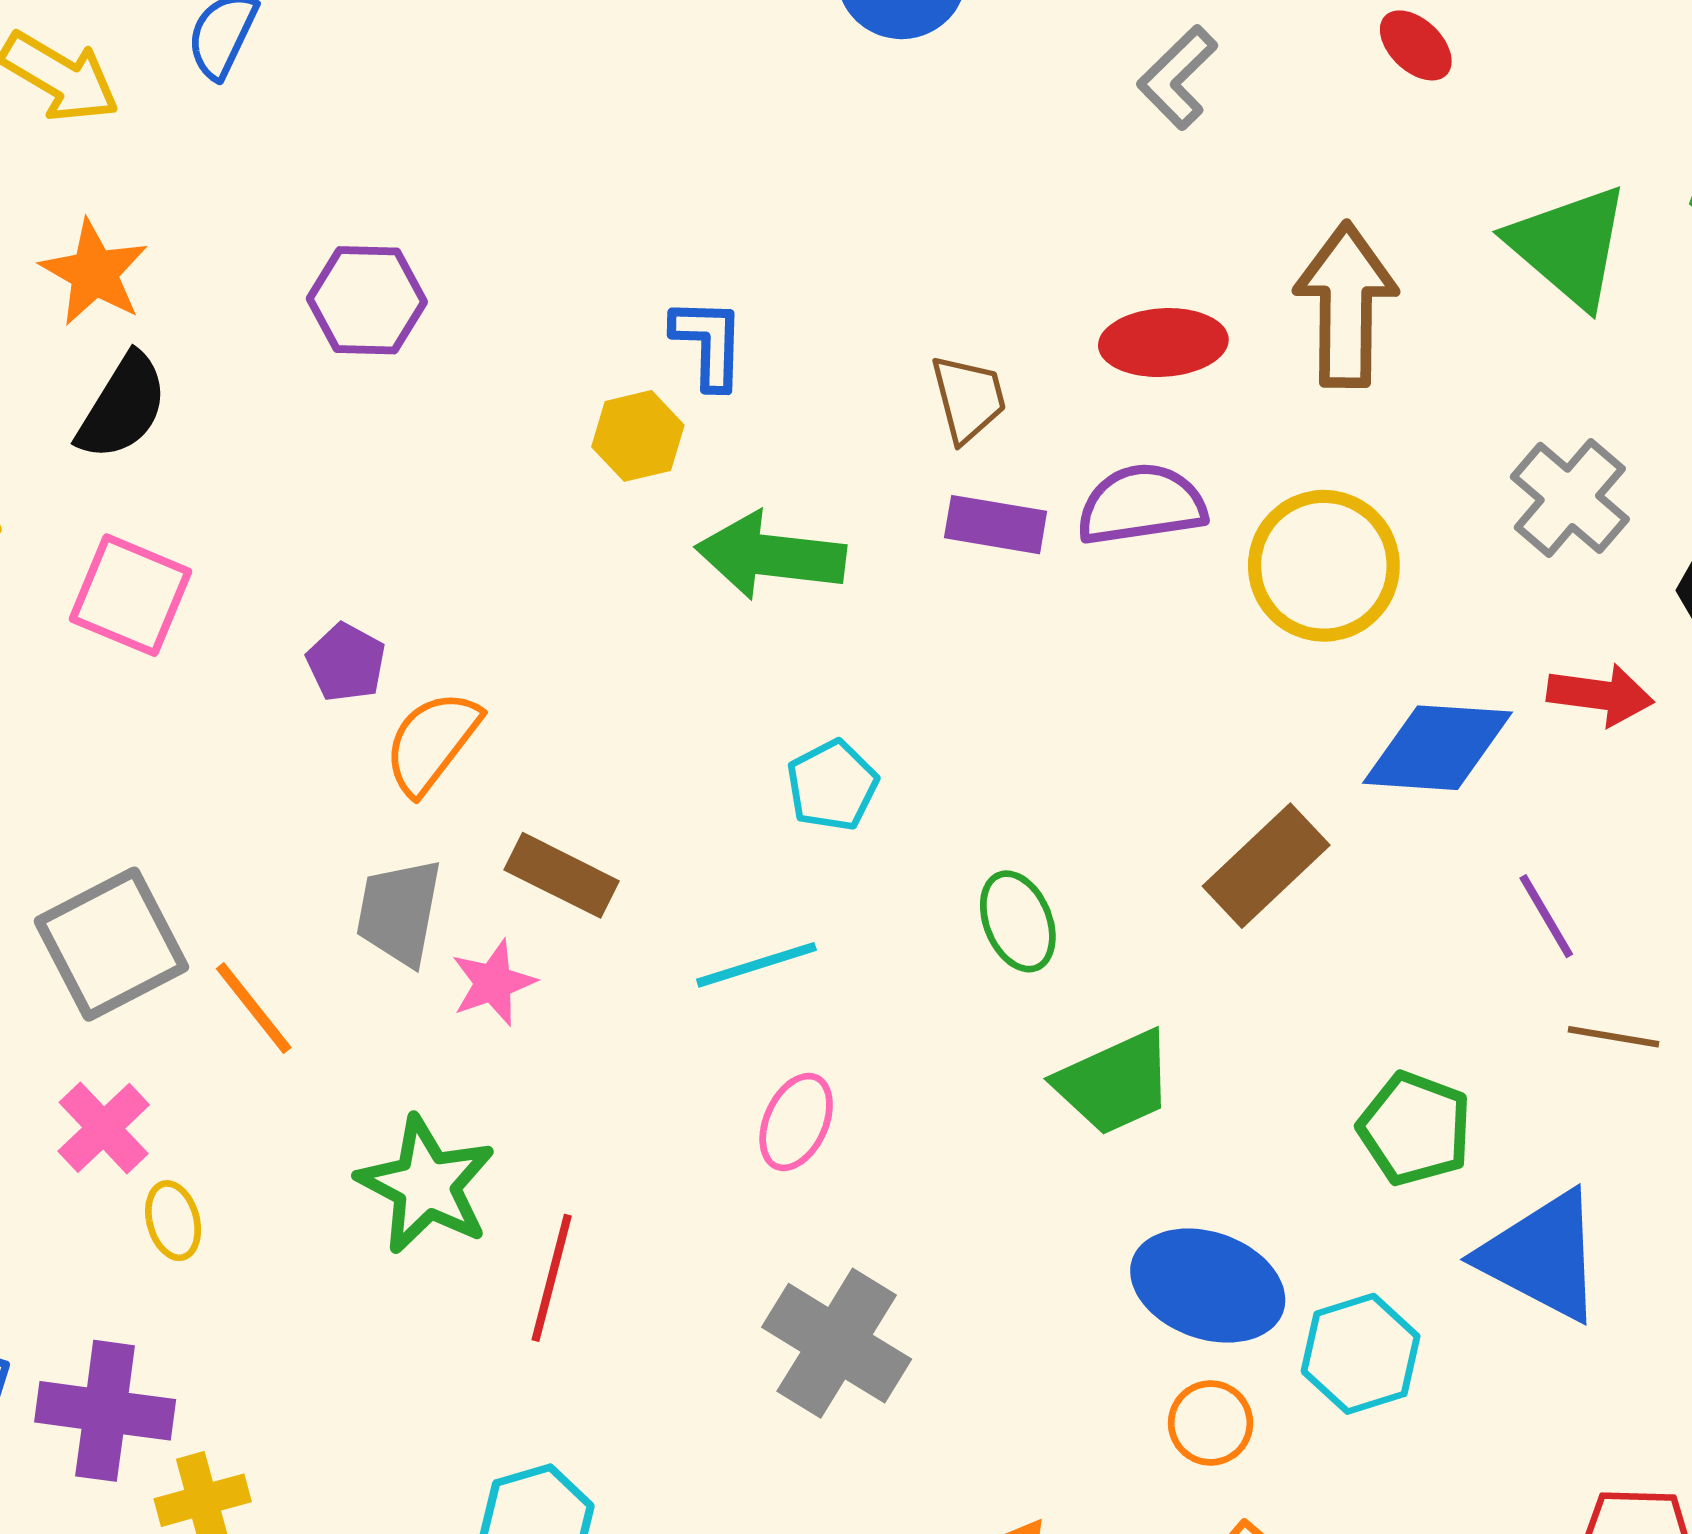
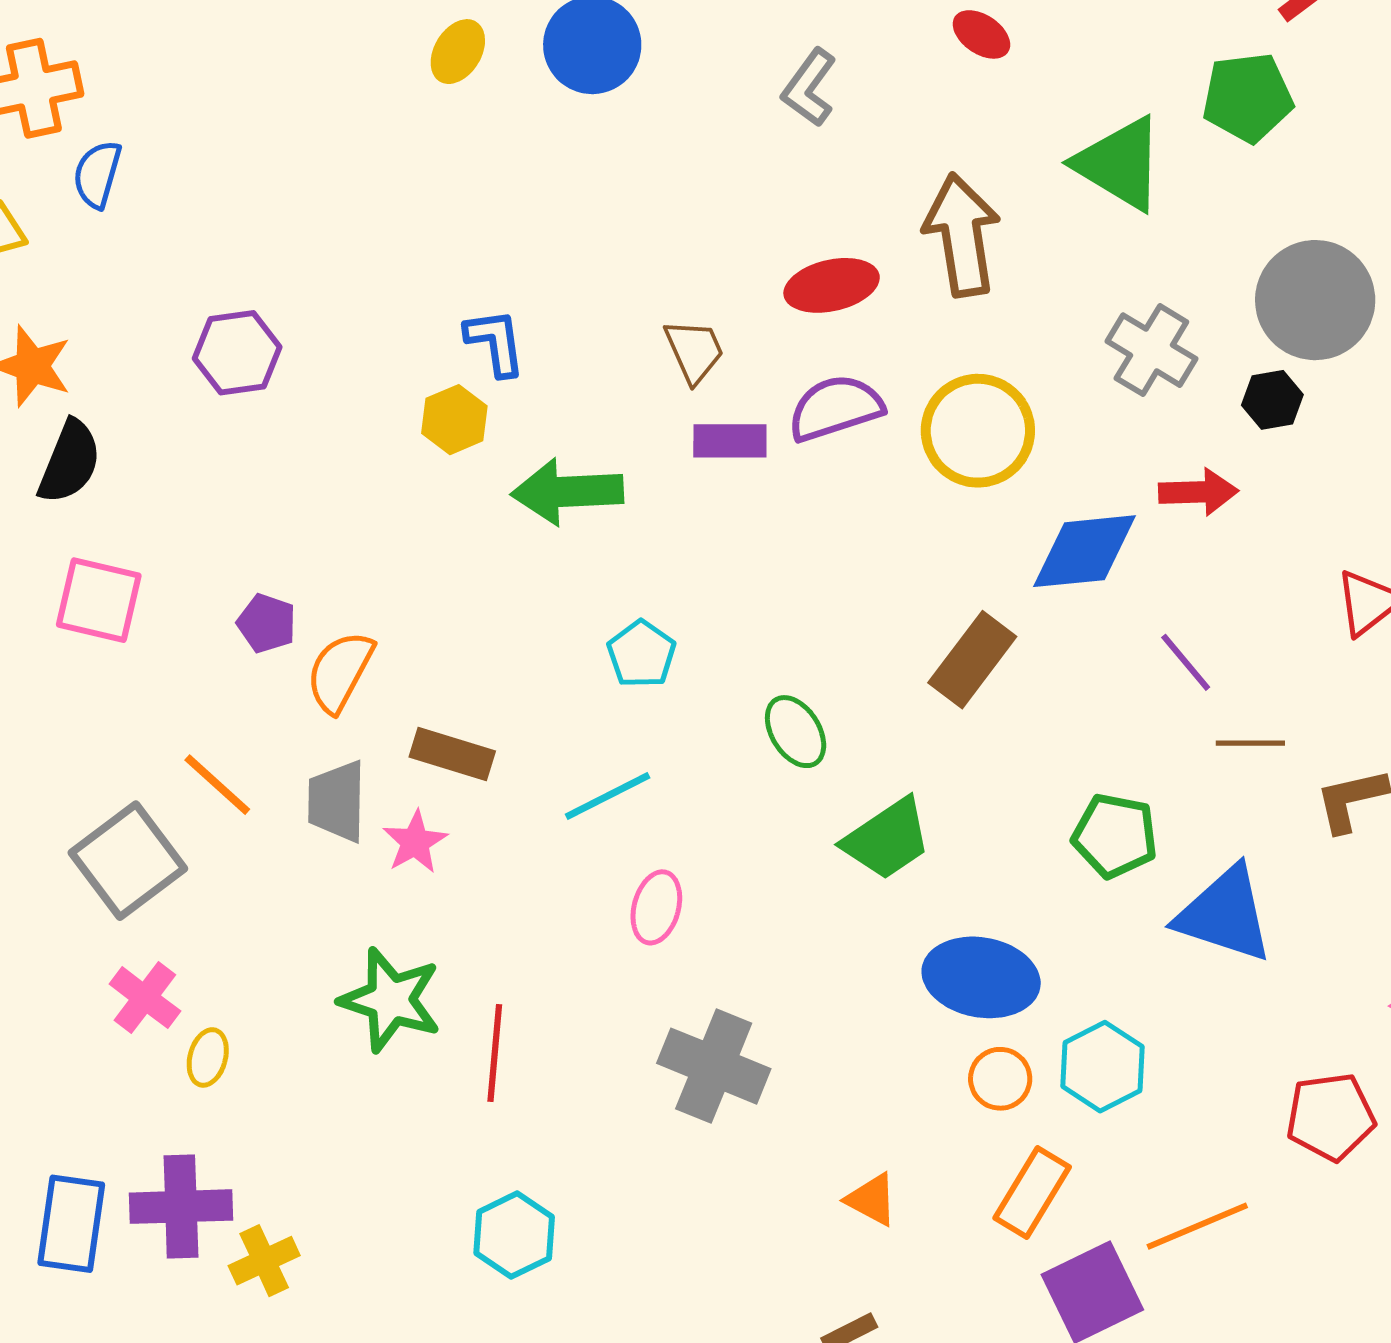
orange line: (254, 1008) -> (217, 785), moved
yellow ellipse: (173, 1221) -> (208, 1057), turned 40
cyan hexagon: (1361, 1354) -> (1102, 1067), moved

